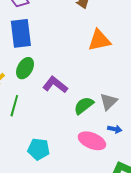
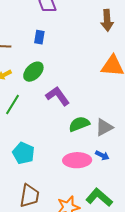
blue rectangle: (21, 33) -> (39, 37), size x0.5
pink ellipse: (92, 141) -> (77, 160), turned -40

